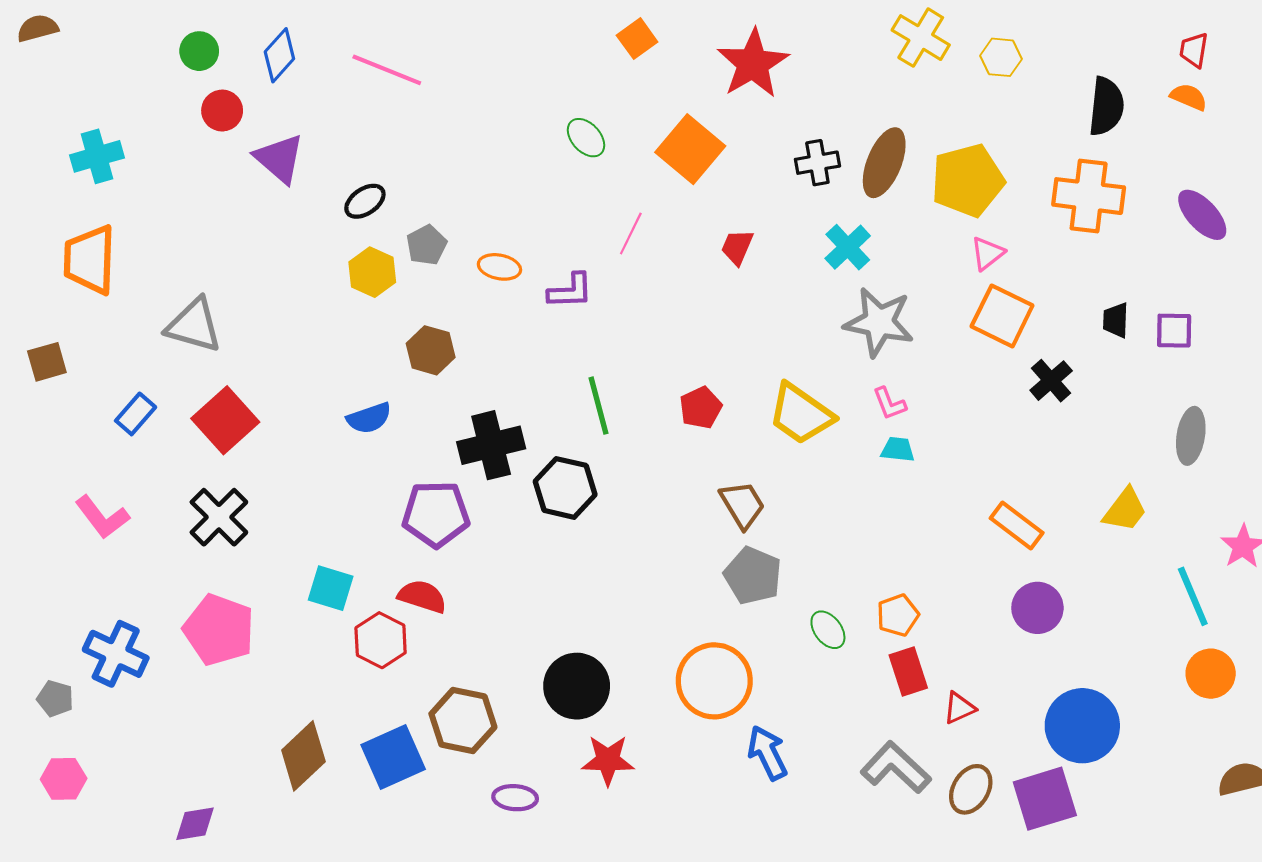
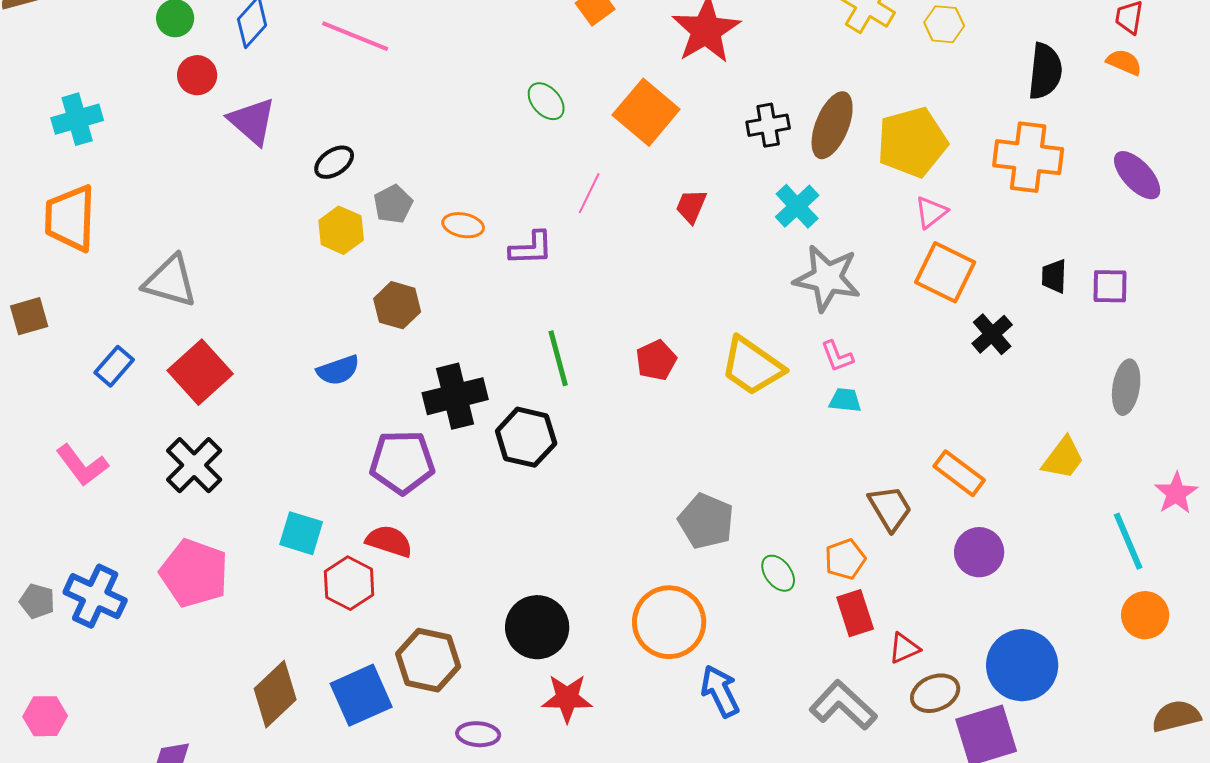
brown trapezoid: (742, 505) -> (890, 508), moved
gray pentagon: (55, 699) -> (37, 601), moved
brown ellipse: (971, 789) -> (935, 693), moved, turned 36

